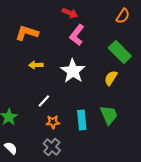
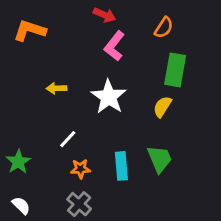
orange semicircle: (123, 16) -> (164, 28), moved
orange L-shape: (27, 33) -> (30, 30), moved
green rectangle: (120, 52) -> (175, 70), turned 55

